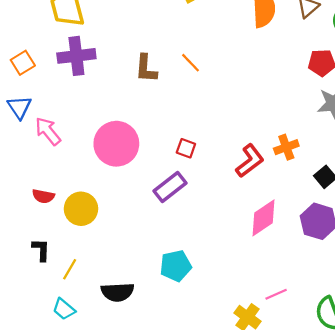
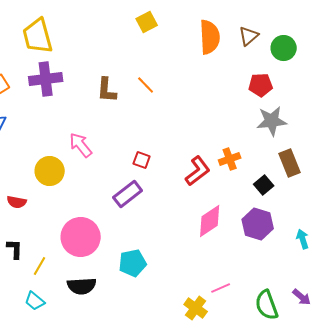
pink arrow: (48, 131) -> (81, 145), moved
pink circle: (116, 144) -> (81, 237), moved
yellow circle: (81, 209) -> (50, 171), moved

